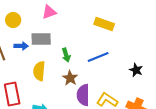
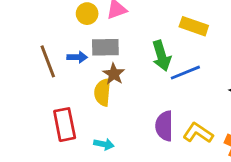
yellow circle: (13, 20) -> (87, 14), moved
green arrow: (66, 55) -> (162, 56), moved, size x1.5
brown star: (70, 78) -> (114, 74), moved

